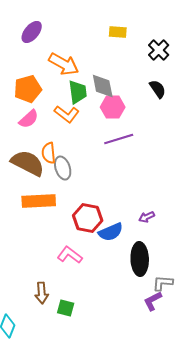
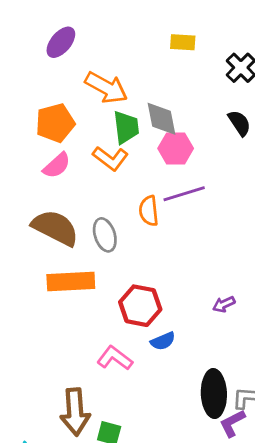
orange semicircle: (49, 153) -> (149, 211), moved
blue semicircle: (111, 232) -> (163, 341), moved, size x0.7
black ellipse: (140, 259) -> (214, 394), moved
brown arrow: (42, 293) -> (75, 412), size x1.5

